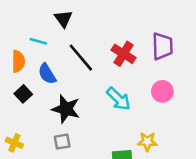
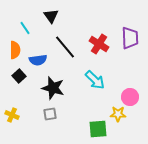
cyan line: (38, 41) -> (25, 28), moved, turned 40
blue semicircle: (47, 74) -> (38, 60), turned -66
pink circle: (162, 91) -> (130, 97), moved

